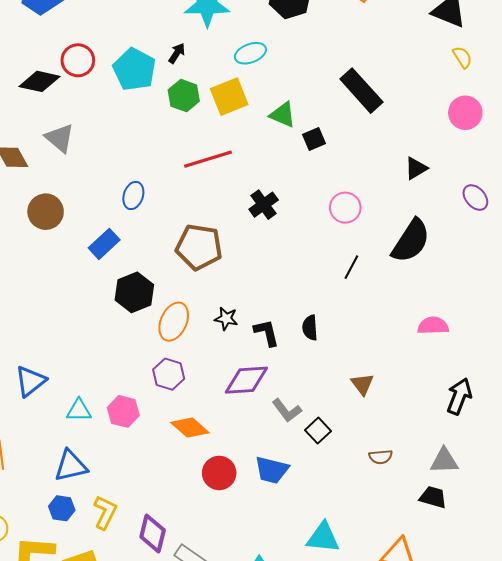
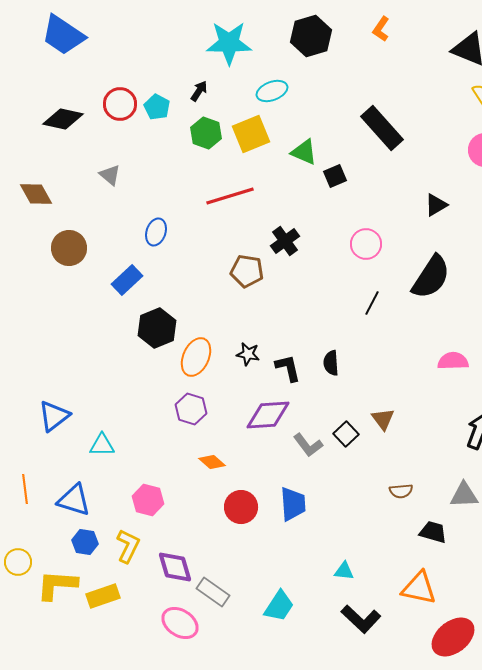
red circle: (78, 60) -> (120, 104), moved
cyan pentagon: (134, 69) -> (157, 107), size x0.6
gray triangle: (60, 138) -> (110, 175), moved, size x0.7
brown pentagon: (199, 247) -> (247, 271), moved, size x0.7
pink hexagon: (123, 411) -> (148, 500), moved
orange diamond: (190, 428) -> (212, 462), size x0.7
black square: (318, 431) -> (346, 434), moved
blue triangle: (71, 466) -> (74, 500), moved, turned 30
blue trapezoid: (272, 470) -> (293, 504), turned -108
black trapezoid: (433, 497) -> (433, 532), moved
purple diamond: (153, 534) -> (175, 567), turned -30
cyan triangle: (323, 538) -> (344, 571), size x0.6

